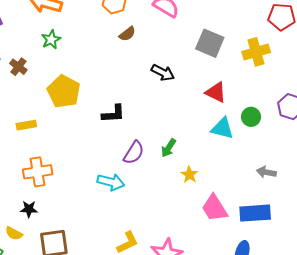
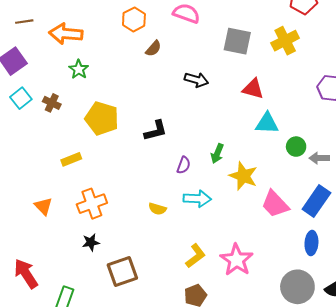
green circle: (251, 117) -> (296, 147), moved
purple semicircle: (134, 153) -> (184, 165), size x0.7
yellow star: (189, 175) -> (243, 176), size x1.6
cyan arrow: (111, 182) -> (197, 199), moved
blue rectangle: (255, 213) -> (316, 201), turned -40
yellow semicircle: (14, 233) -> (157, 209), moved

